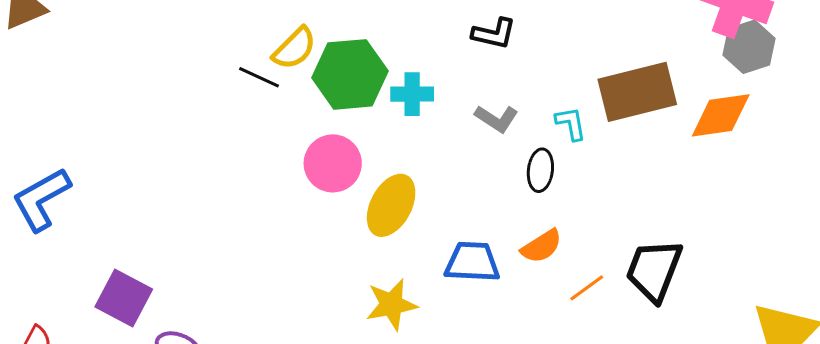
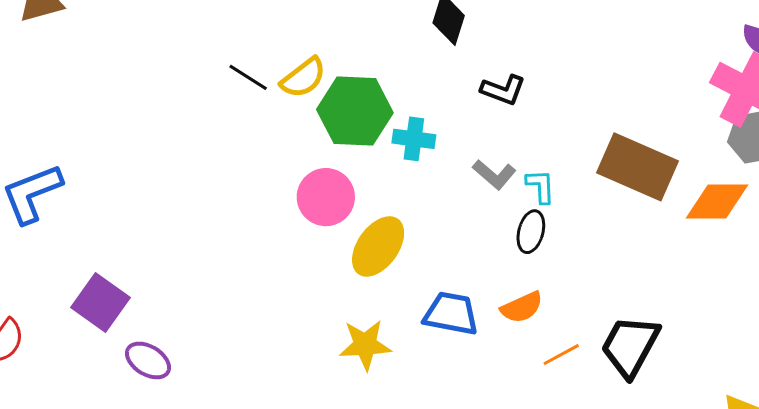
black line: (259, 77) -> (248, 77), moved
brown rectangle: (637, 92) -> (637, 167), turned 30
cyan L-shape: (571, 123) -> (541, 186), moved

